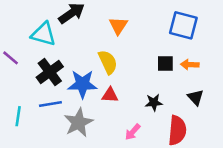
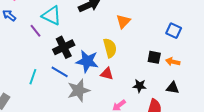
blue square: (183, 25) -> (174, 31), size x0.7
cyan triangle: (44, 34) -> (51, 16), moved
black triangle: (196, 97) -> (173, 88), turned -48
blue line: (50, 104) -> (60, 72), turned 30

